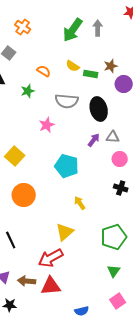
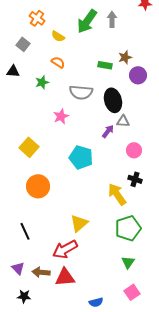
yellow semicircle: (73, 66) -> (58, 36), moved
gray triangle: (113, 137) -> (123, 121), moved
yellow arrow: (80, 203) -> (117, 194), moved, size x1.6

